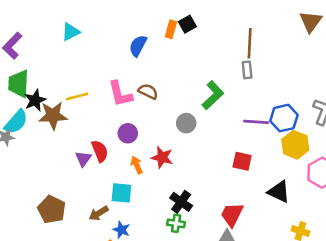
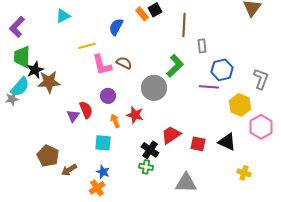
orange rectangle: (171, 29) -> (142, 14), turned -56
brown line: (250, 43) -> (184, 25), moved
yellow line: (77, 96) -> (87, 46), moved
blue hexagon: (284, 118) -> (222, 70), moved
gray circle: (186, 123) -> (154, 88), size x1.6
red square: (242, 161) -> (198, 144), moved
brown arrow: (99, 213) -> (69, 170), moved
red trapezoid: (232, 215) -> (171, 135), moved, turned 30

